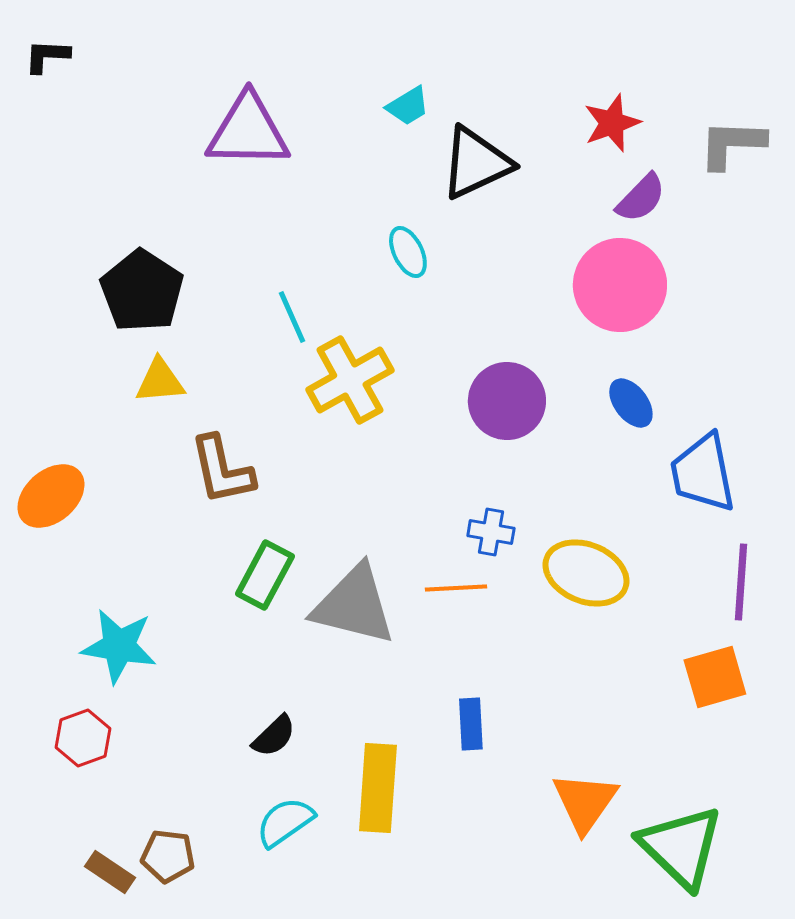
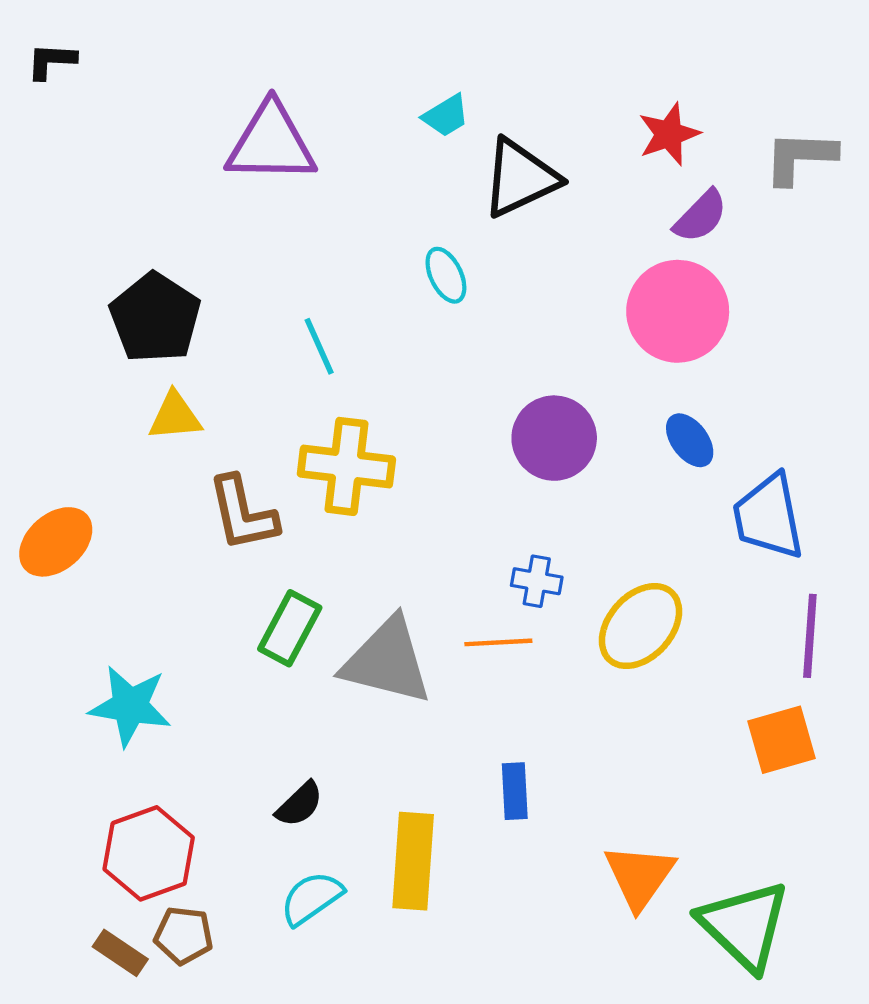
yellow cross: (350, 380) -> (346, 466), moved, turned 36
yellow ellipse: (586, 573) -> (640, 626), turned -70
red hexagon: (83, 738) -> (149, 853), moved, size x1.5

